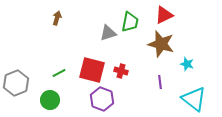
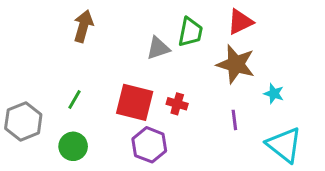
brown arrow: (57, 18) -> (83, 26), size x1.5
green line: (59, 73) -> (75, 99), moved, turned -32

